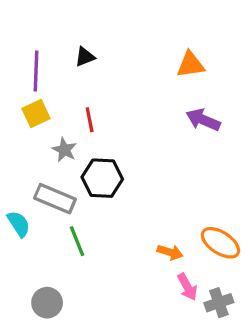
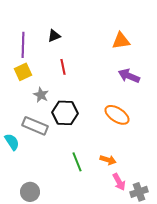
red line: (90, 120) -> (63, 67), moved
green line: (77, 241) -> (77, 162), moved
orange ellipse: (220, 243) -> (117, 115), moved

